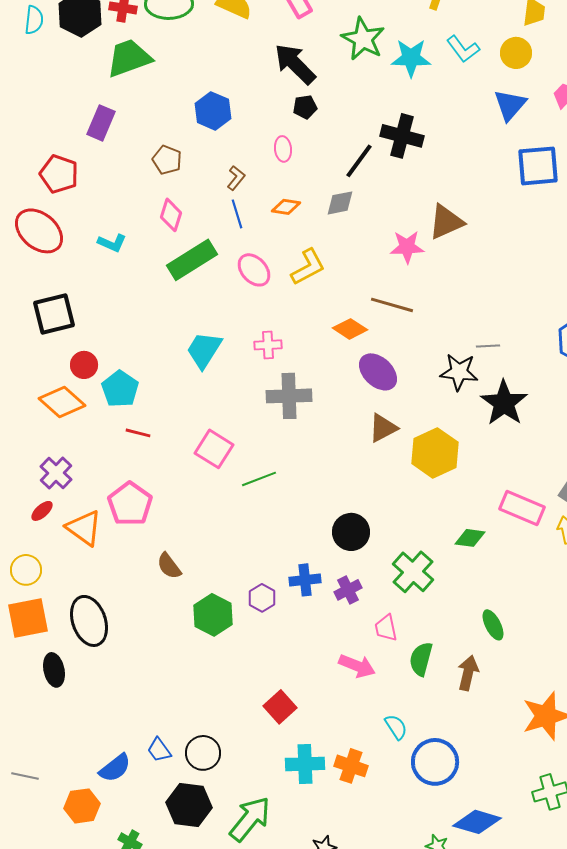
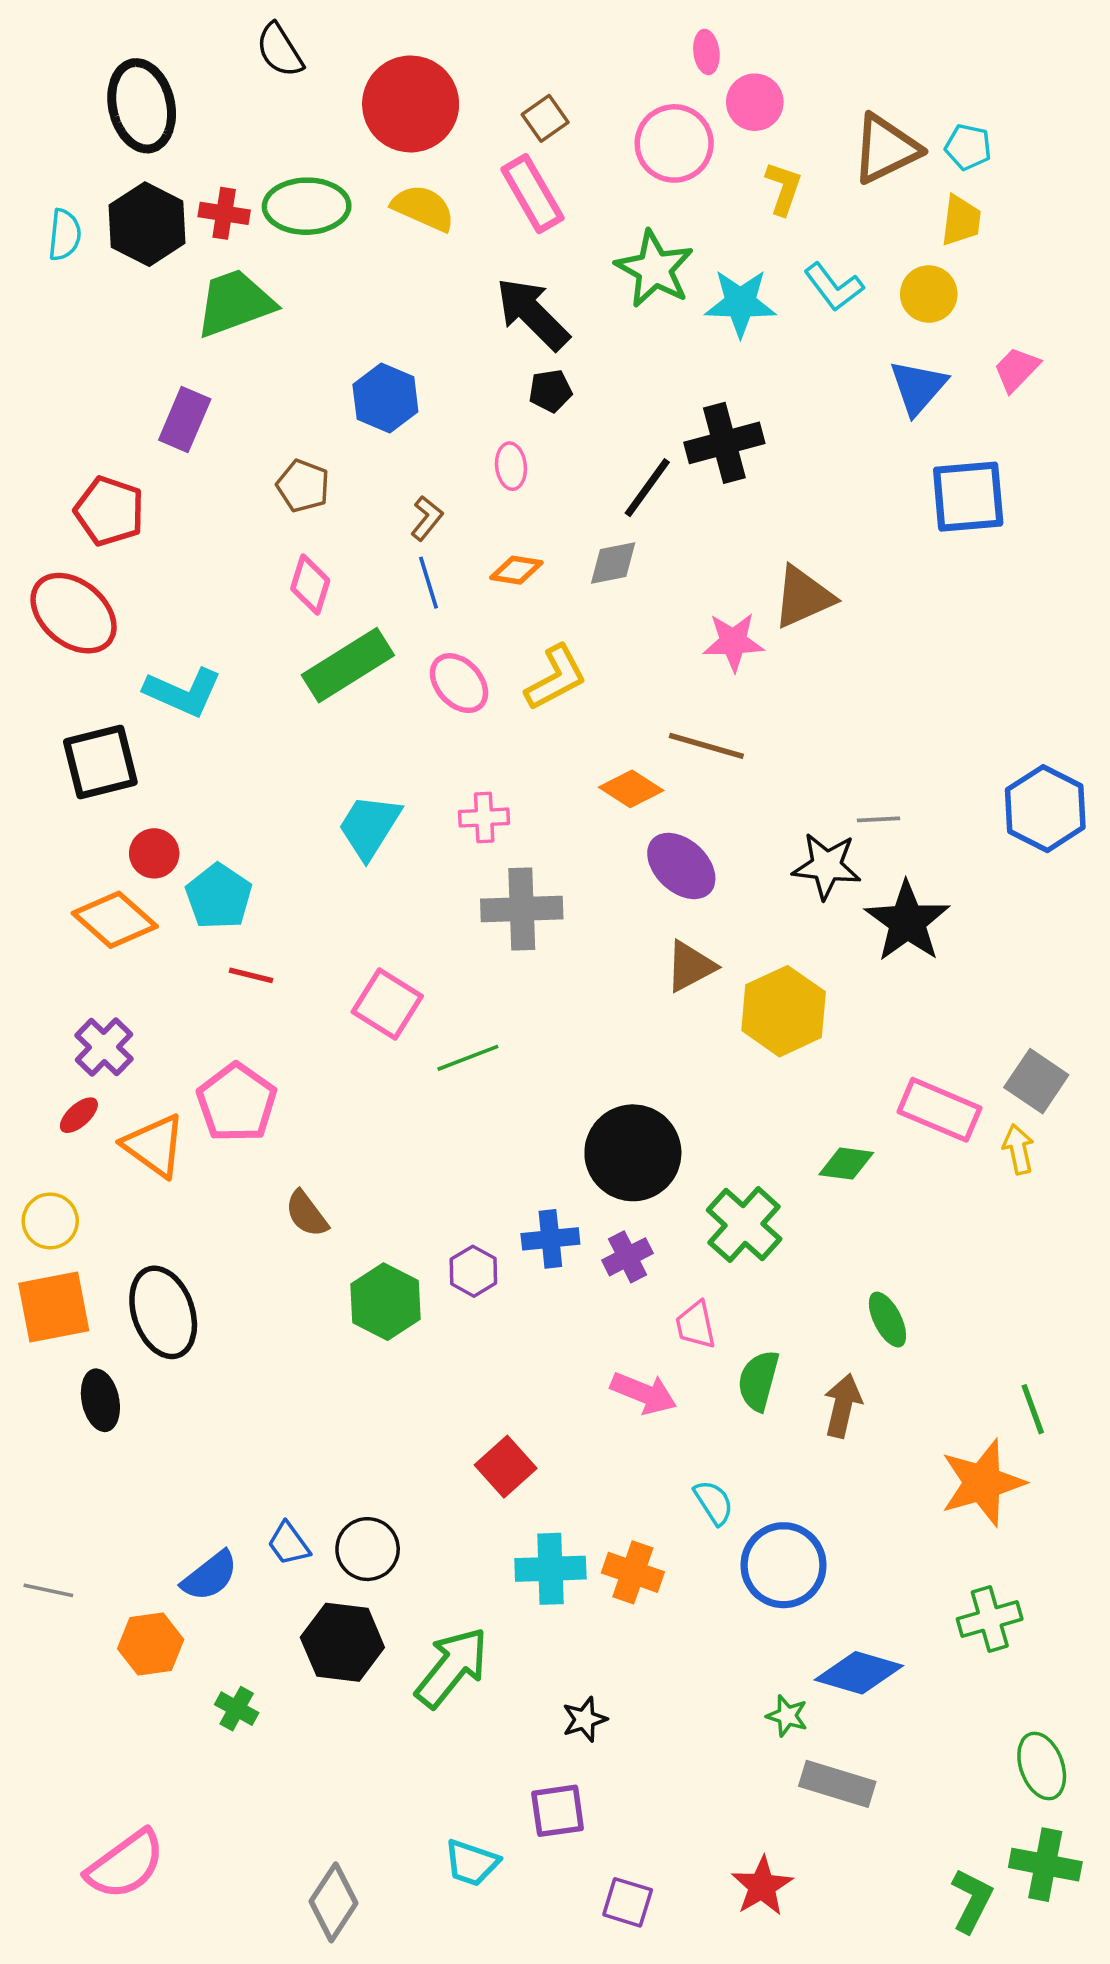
black cross: (402, 136) -> (724, 443), turned -30
cyan L-shape: (112, 243) -> (183, 692), moved, size x1.5
black circle: (351, 532) -> (633, 1153), size x1.4

